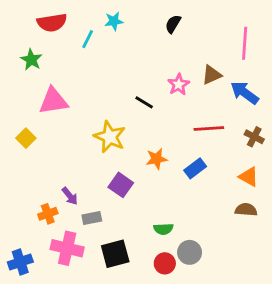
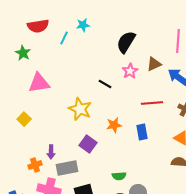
black semicircle: (173, 24) -> (126, 42), moved, size x1.6
yellow square: (26, 138) -> (24, 119), moved
blue rectangle: (195, 168) -> (142, 132), turned -63
purple arrow: (70, 196) -> (51, 152), turned 40
gray rectangle: (92, 218) -> (67, 168), size x1.5

